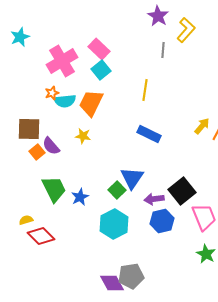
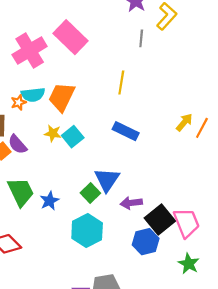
pink rectangle: (99, 49) -> (70, 37), size x1.4
cyan square: (101, 70) -> (73, 137), moved
orange star: (52, 93) -> (19, 102), moved
black square: (182, 191) -> (160, 219), moved
blue hexagon: (162, 221) -> (146, 242), moved

